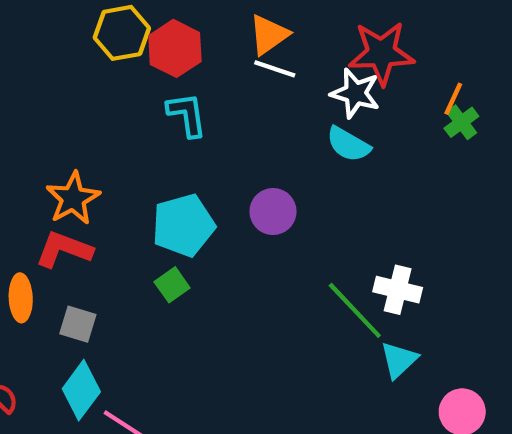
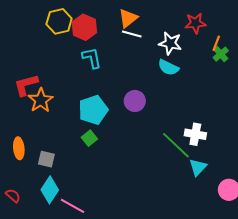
red star: (381, 53) -> (195, 23), moved, size x0.7
red L-shape: (64, 249) -> (26, 85), moved, turned -32

